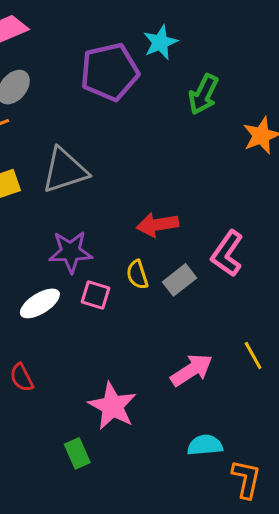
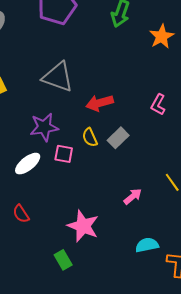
gray triangle: (65, 171) -> (58, 77), moved, turned 44
pink L-shape: (227, 254) -> (158, 104), moved, size x0.7
pink arrow: (192, 370) -> (133, 196), size x0.7

